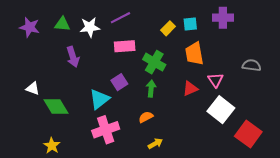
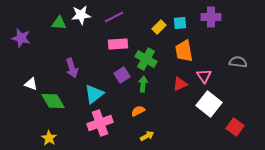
purple star: (30, 27) -> (21, 38), moved
white star: (90, 27) -> (81, 15), moved
purple arrow: (73, 57) -> (72, 68), moved
purple square: (119, 82) -> (122, 75), moved
red square: (248, 134) -> (235, 127), size x0.7

